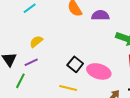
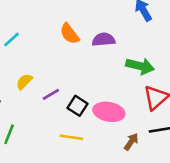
purple line: (31, 62) -> (51, 94), moved

